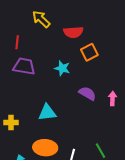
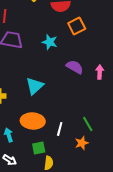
cyan triangle: (47, 112) -> (35, 86), turned -36

